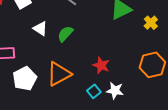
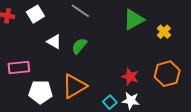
red star: (101, 65) -> (130, 77), moved
white pentagon: (25, 79) -> (40, 92), turned 30

